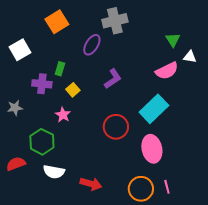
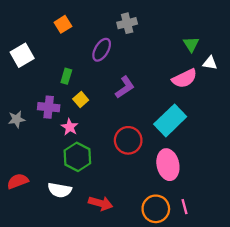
gray cross: (115, 21) -> (127, 23), size x0.7
orange square: (57, 22) -> (63, 24), size x0.7
purple cross: (42, 84) -> (49, 107), moved
green hexagon: (42, 142) -> (77, 157), moved

